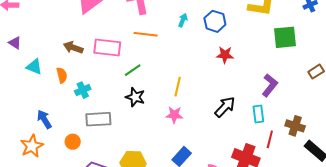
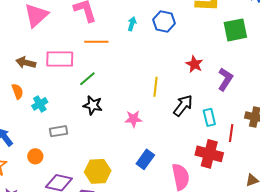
red star: (225, 55) -> (194, 64), moved, turned 30
yellow line: (178, 87) -> (156, 87), moved
cyan rectangle: (258, 114) -> (209, 117), moved
gray rectangle: (98, 119) -> (59, 131), size x0.7

